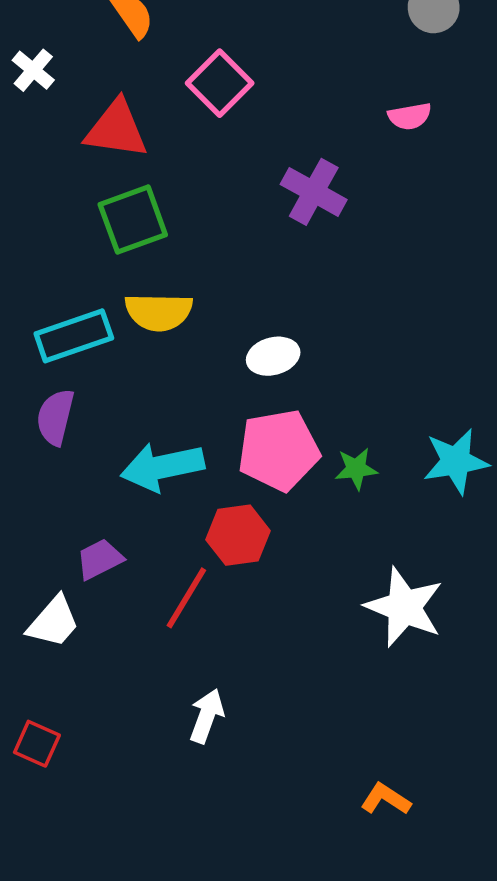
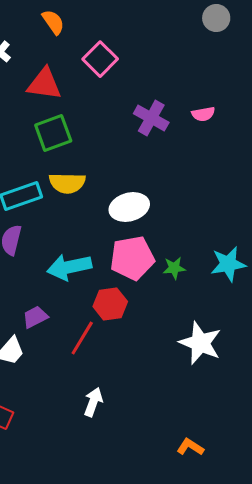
pink semicircle: (410, 116) -> (203, 114), moved
white ellipse: (273, 356) -> (129, 207), size x1.4

